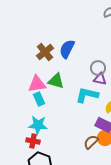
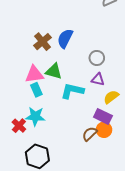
purple triangle: (100, 79) -> (98, 80), moved
cyan L-shape: (87, 95) -> (72, 91), moved
red cross: (33, 141) -> (19, 126), moved, turned 32

